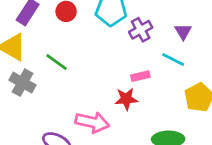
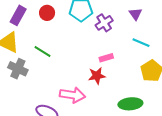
purple triangle: (183, 31) -> (135, 14), moved
cyan line: (173, 60) -> (141, 43), moved

